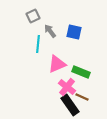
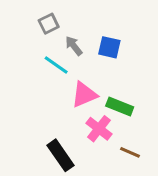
cyan line: (38, 44) -> (56, 65), turned -60
brown line: (82, 97) -> (130, 152), moved
black rectangle: (70, 105) -> (61, 155), moved

